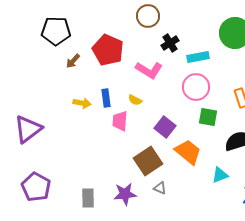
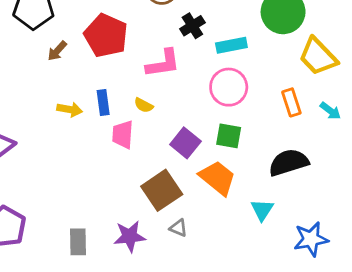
pink L-shape: (149, 70) -> (163, 63), turned -40
green square: (208, 117) -> (229, 136), moved
cyan triangle: (220, 175) -> (262, 210), turned -36

